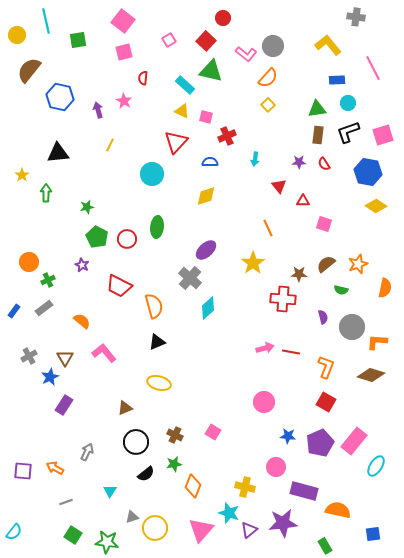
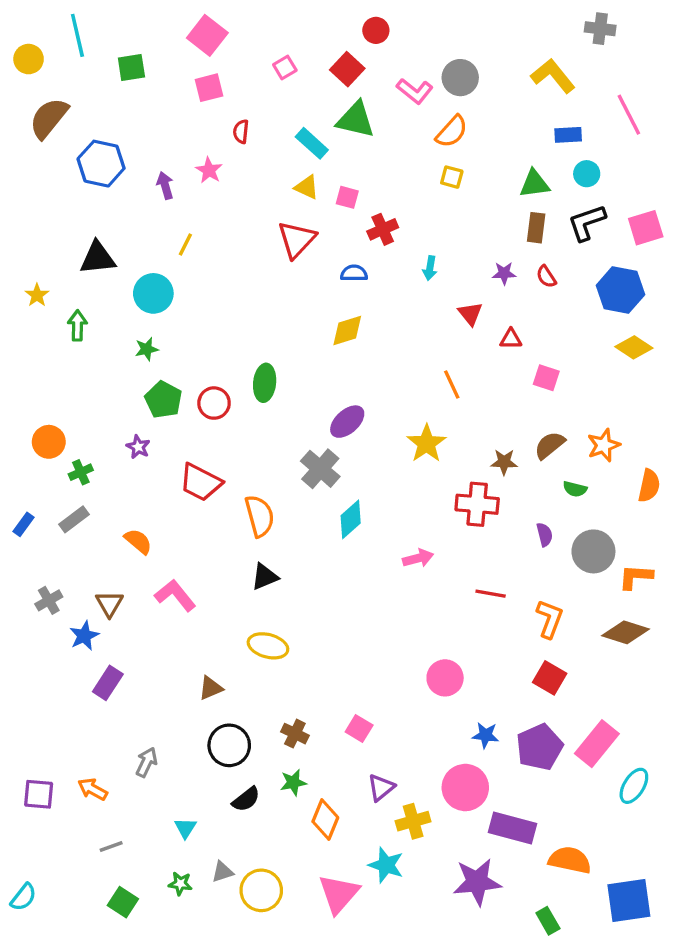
yellow square: (268, 105) -> (452, 177), turned -32
cyan circle: (152, 174) -> (153, 293), moved
pink arrow: (265, 348) -> (418, 558), moved
pink circle: (276, 467) -> (465, 788), size x1.4
yellow cross: (245, 487) -> (413, 821), turned -30
purple triangle: (249, 530) -> (381, 788), moved
blue square: (373, 534) -> (629, 900), size x1.8
green star: (107, 542) -> (180, 884), moved, size x0.6

